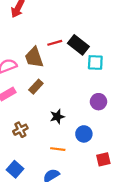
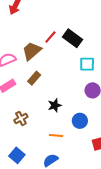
red line: (55, 43) -> (50, 37), turned -32
brown trapezoid: (34, 57) -> (32, 51), turned 70
cyan square: (95, 62) -> (87, 64), moved

